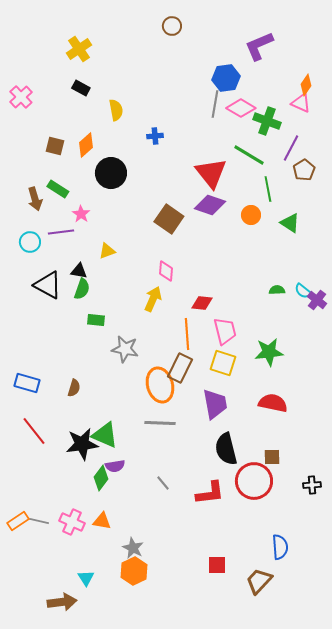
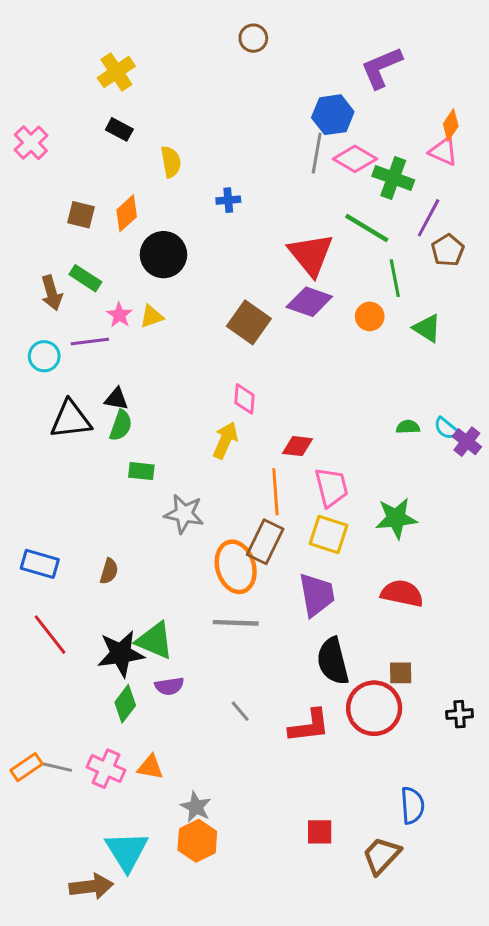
yellow triangle: (107, 251) -> (152, 316), moved
black triangle: (48, 285) -> (71, 420), turned -36
green diamond: (101, 478) -> (125, 704), moved
cyan triangle: (86, 578) -> (127, 851), size x1.8

